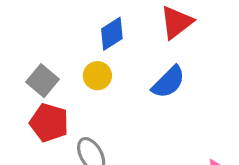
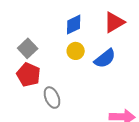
yellow circle: (97, 76) -> (76, 51), moved

